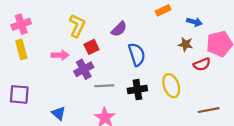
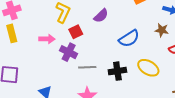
blue semicircle: (137, 54) -> (129, 39), moved, turned 75
purple cross: (84, 69) -> (69, 52), turned -36
yellow ellipse: (171, 86) -> (148, 68), turned -40

